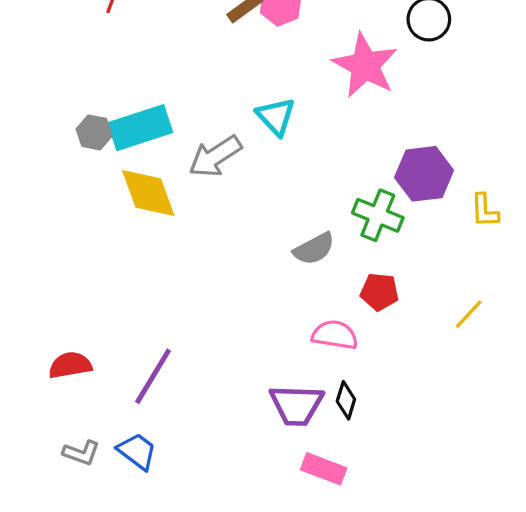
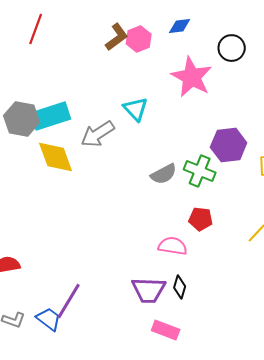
gray hexagon: (94, 132) -> (22, 119), size x1.6
gray semicircle: (314, 249) -> (164, 174), moved
purple line: (153, 376) -> (69, 301), moved

